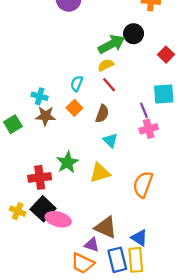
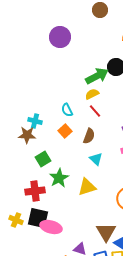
cyan semicircle: (77, 84) -> (67, 110), turned -48
brown star: (45, 116) -> (27, 135), moved
green square: (13, 124) -> (43, 159), moved
black square: (43, 209) -> (38, 218), turned -30
brown triangle: (106, 227) -> (106, 232), moved, turned 35

